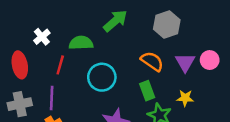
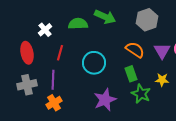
green arrow: (115, 21) -> (105, 17), turned 65
green semicircle: (81, 43) -> (78, 24), moved

